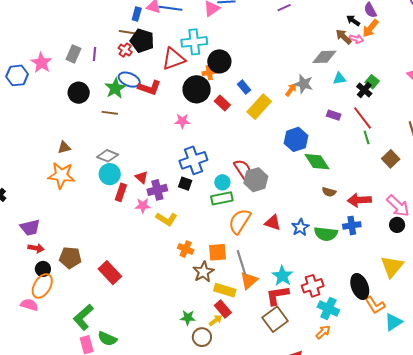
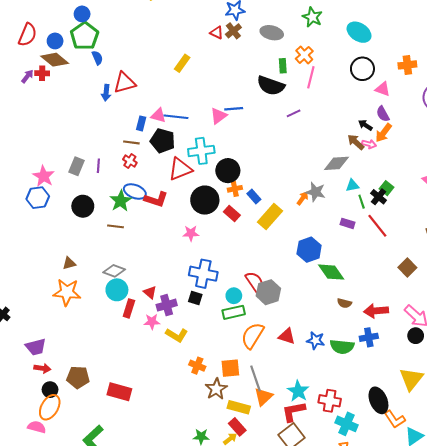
black pentagon: (142, 41) -> (163, 141), moved
orange cross: (209, 73) -> (235, 189), moved
blue hexagon: (17, 75) -> (38, 198), moved
green line: (367, 137) -> (362, 202), moved
blue cross: (193, 160) -> (203, 274), turned 32
blue star: (300, 227) -> (316, 340), turned -30
red rectangle: (110, 273) -> (119, 392), turned -30
red cross: (313, 286) -> (330, 401), turned 30

